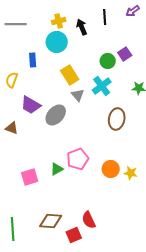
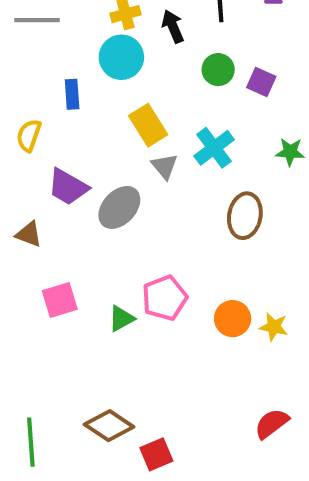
purple square: (125, 54) -> (261, 82), turned -32
green circle: (108, 61) -> (218, 70), moved
pink square: (30, 177) -> (60, 300), moved
red semicircle: (89, 220) -> (272, 424), moved, turned 78
brown diamond: (51, 221) -> (109, 426), turned 30

